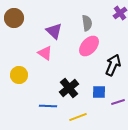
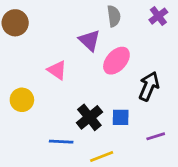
gray semicircle: (87, 23) -> (114, 16), moved
purple triangle: (54, 31) -> (89, 40), moved
blue square: (99, 92) -> (121, 117), moved

